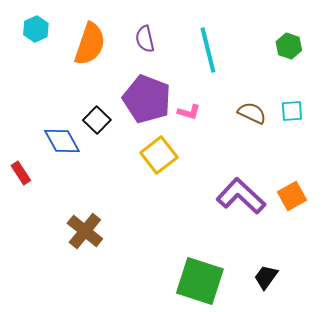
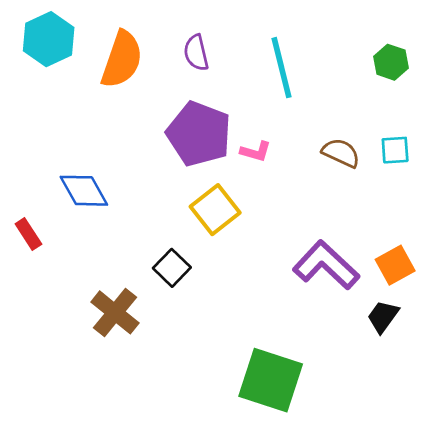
cyan hexagon: (36, 29) -> (49, 39), size x1.5
black square: (97, 120) -> (172, 268), moved
black trapezoid: (266, 277) -> (383, 317), moved

